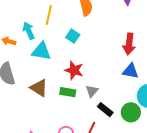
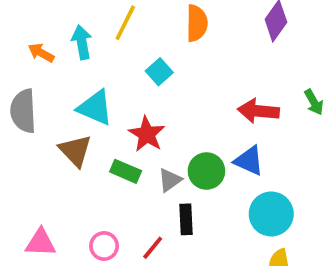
red arrow: (129, 44) -> (258, 111), turned 75
cyan triangle: (41, 51) -> (95, 108), moved
black rectangle: (105, 110) -> (186, 219), turned 35
green circle: (131, 112) -> (206, 171), moved

